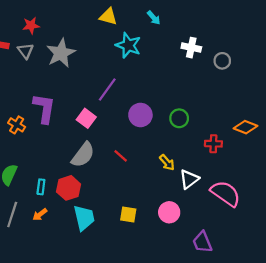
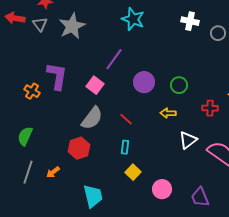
yellow arrow: (167, 163) -> (168, 113), moved, turned 133
cyan rectangle: (41, 187) -> (125, 147), moved
pink circle: (169, 212) -> (162, 189), moved
yellow square: (128, 214) -> (133, 172), turned 35
cyan trapezoid: (84, 218) -> (93, 196), moved

